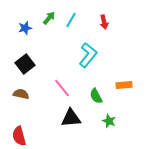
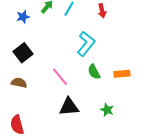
green semicircle: (96, 96) -> (94, 72), moved

